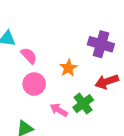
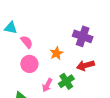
pink arrow: (59, 110) -> (47, 85), turned -96

